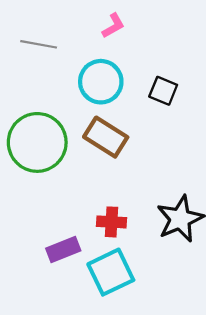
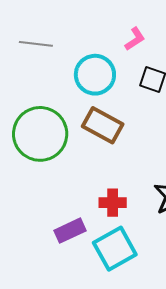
pink L-shape: (113, 26) -> (135, 39), moved

